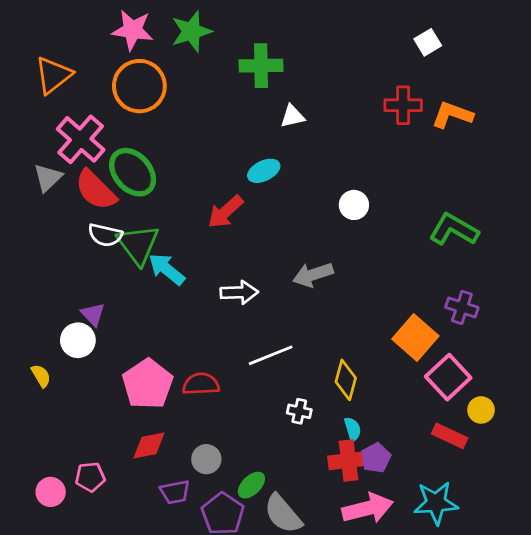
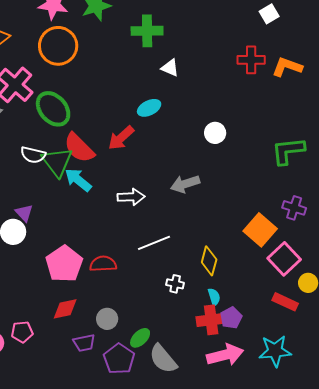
white triangle: (292, 116) -> (170, 68), turned 36
red semicircle: (96, 190) -> (79, 148), moved
green L-shape: (454, 230) -> (288, 151), turned -36

